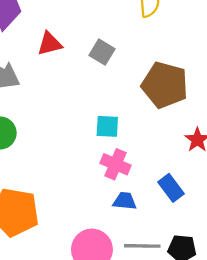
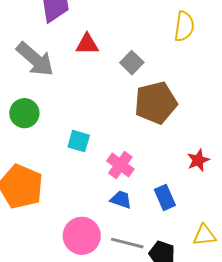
brown pentagon: (165, 85) -> (156, 103), moved, turned 30
cyan square: (107, 126) -> (79, 141), moved

